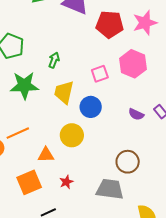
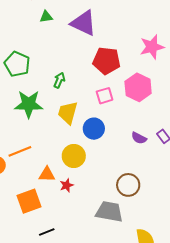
red pentagon: (110, 24) -> (107, 61), moved
red star: (66, 182) -> (67, 185), moved

